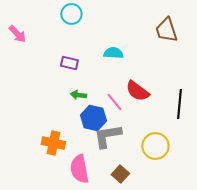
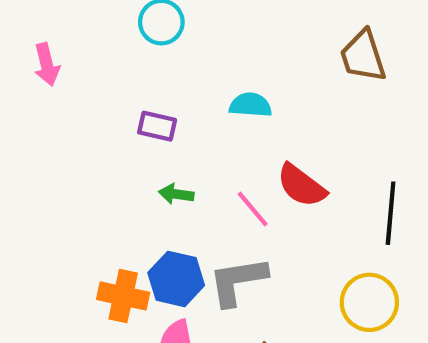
pink arrow: (17, 34) -> (47, 65), turned 30
blue hexagon: (93, 118) -> (176, 279), moved
yellow circle: (155, 146) -> (369, 302), moved

